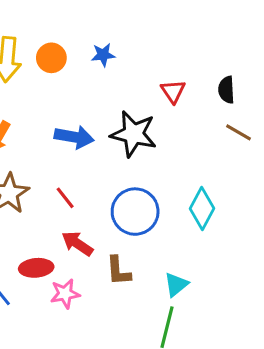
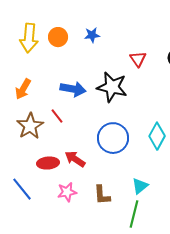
red line: (65, 198) -> (57, 116), moved
red ellipse: (36, 268) -> (48, 163), moved
brown L-shape: (118, 271) -> (102, 195), moved

